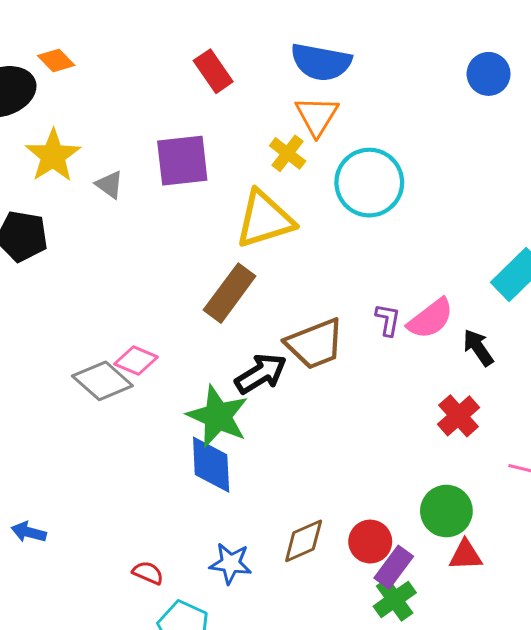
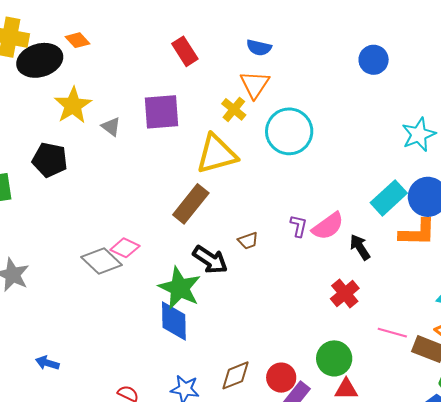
blue semicircle: (321, 62) -> (259, 48), size x0.6
brown trapezoid: (315, 344) -> (248, 241), size x0.5
black arrow: (261, 374) -> (210, 260), turned 63

